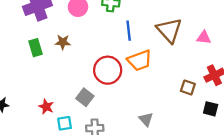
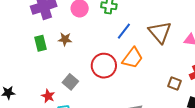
blue line: (129, 31) -> (124, 31), turned 42
orange trapezoid: (140, 60) -> (133, 58), turned -35
gray square: (85, 97) -> (70, 82), moved

